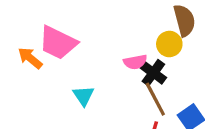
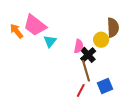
pink semicircle: (135, 62) -> (79, 46), turned -80
cyan triangle: (83, 96) -> (50, 41), moved

